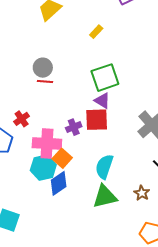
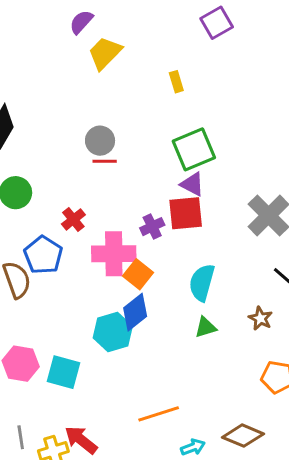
yellow rectangle: (96, 32) -> (176, 82), turned -56
cyan hexagon: (43, 168) -> (113, 332), moved
green triangle: (105, 197) -> (206, 327), size x0.6

